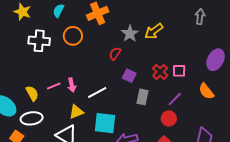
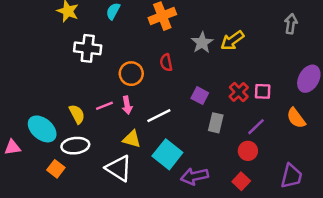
orange circle: (73, 36) -> (131, 74), moved
red semicircle: (115, 53) -> (166, 63), moved, turned -48
yellow triangle: (76, 112) -> (132, 139), turned 35
cyan square: (105, 123) -> (167, 154), turned 30

